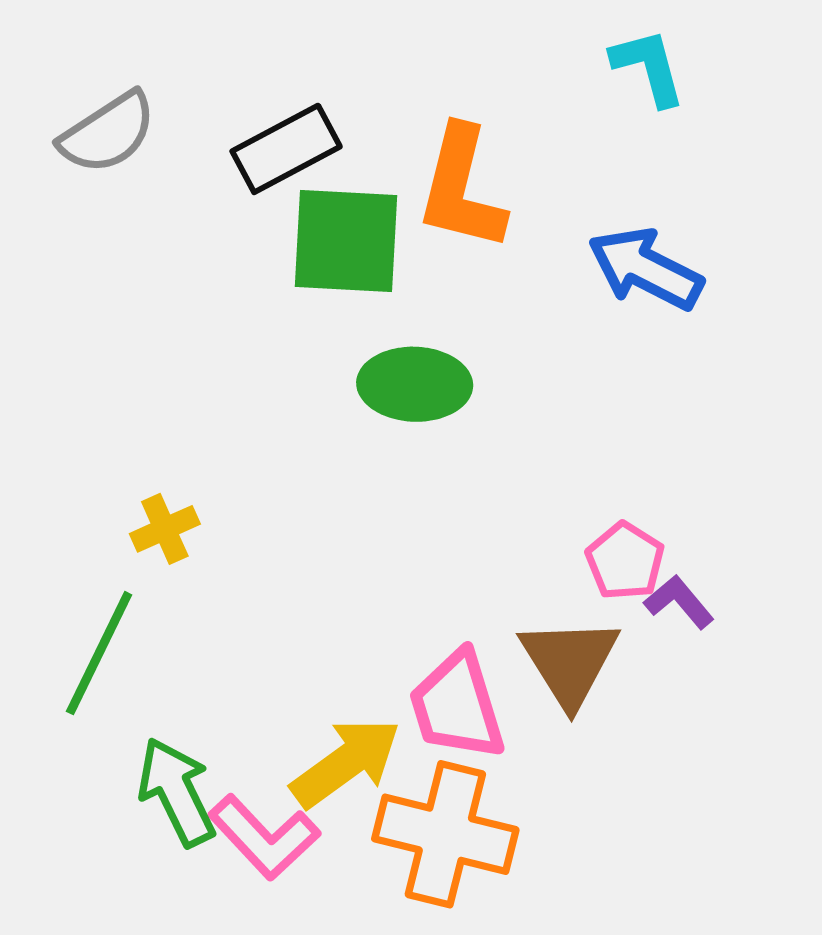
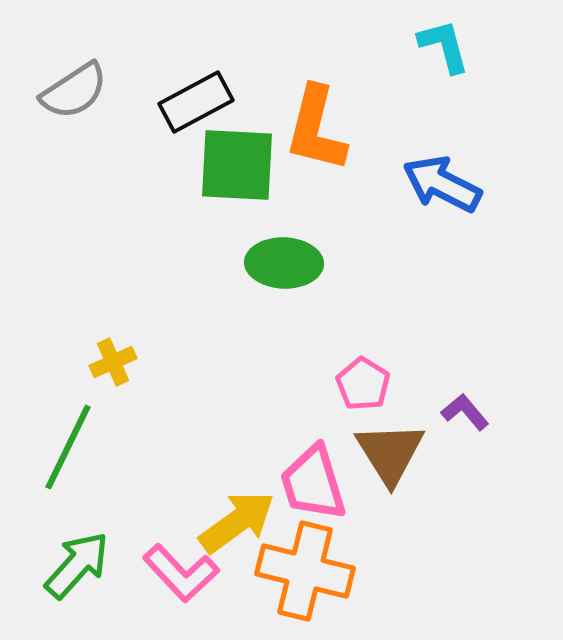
pink pentagon: (625, 561) -> (363, 384), moved
green arrow: (176, 792) -> (77, 565), moved, turned 68

